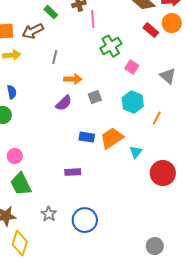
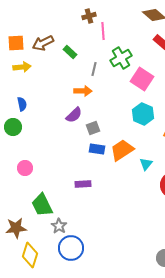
green rectangle: (51, 12) -> (70, 52), moved
gray line: (55, 57) -> (94, 69), moved
pink square: (132, 67) -> (142, 79), size x1.6
gray square: (95, 97) -> (93, 128), moved
green trapezoid: (21, 184) -> (42, 205), moved
blue circle: (85, 220) -> (71, 248), moved

